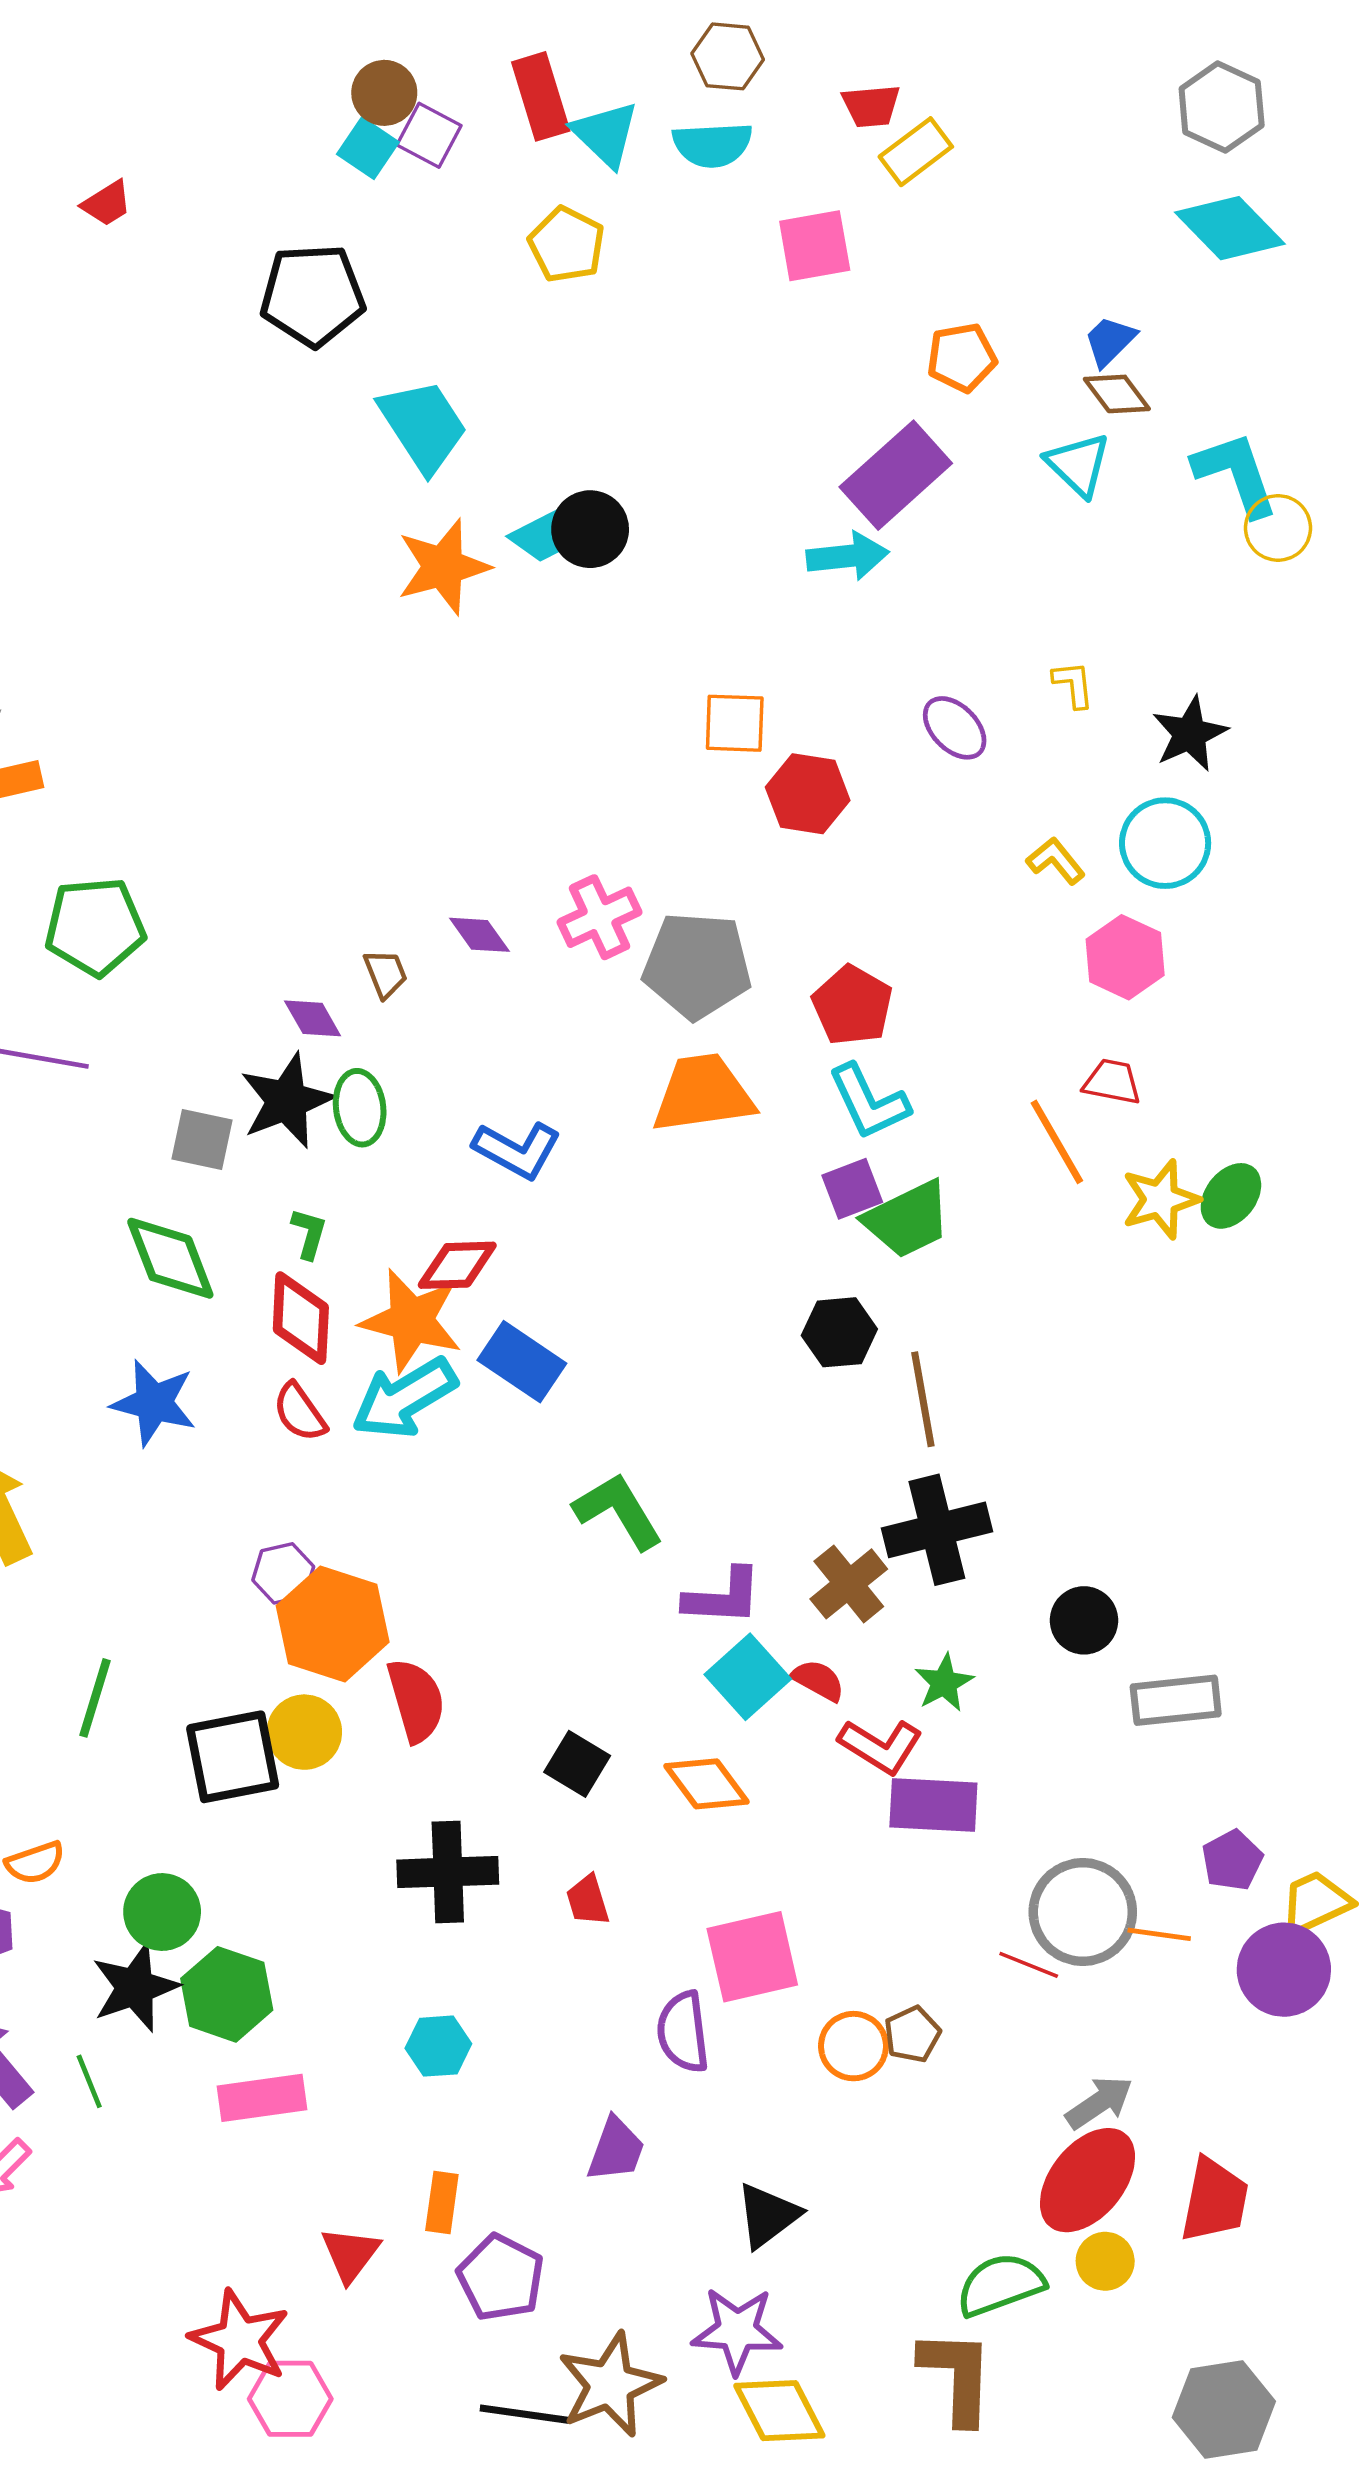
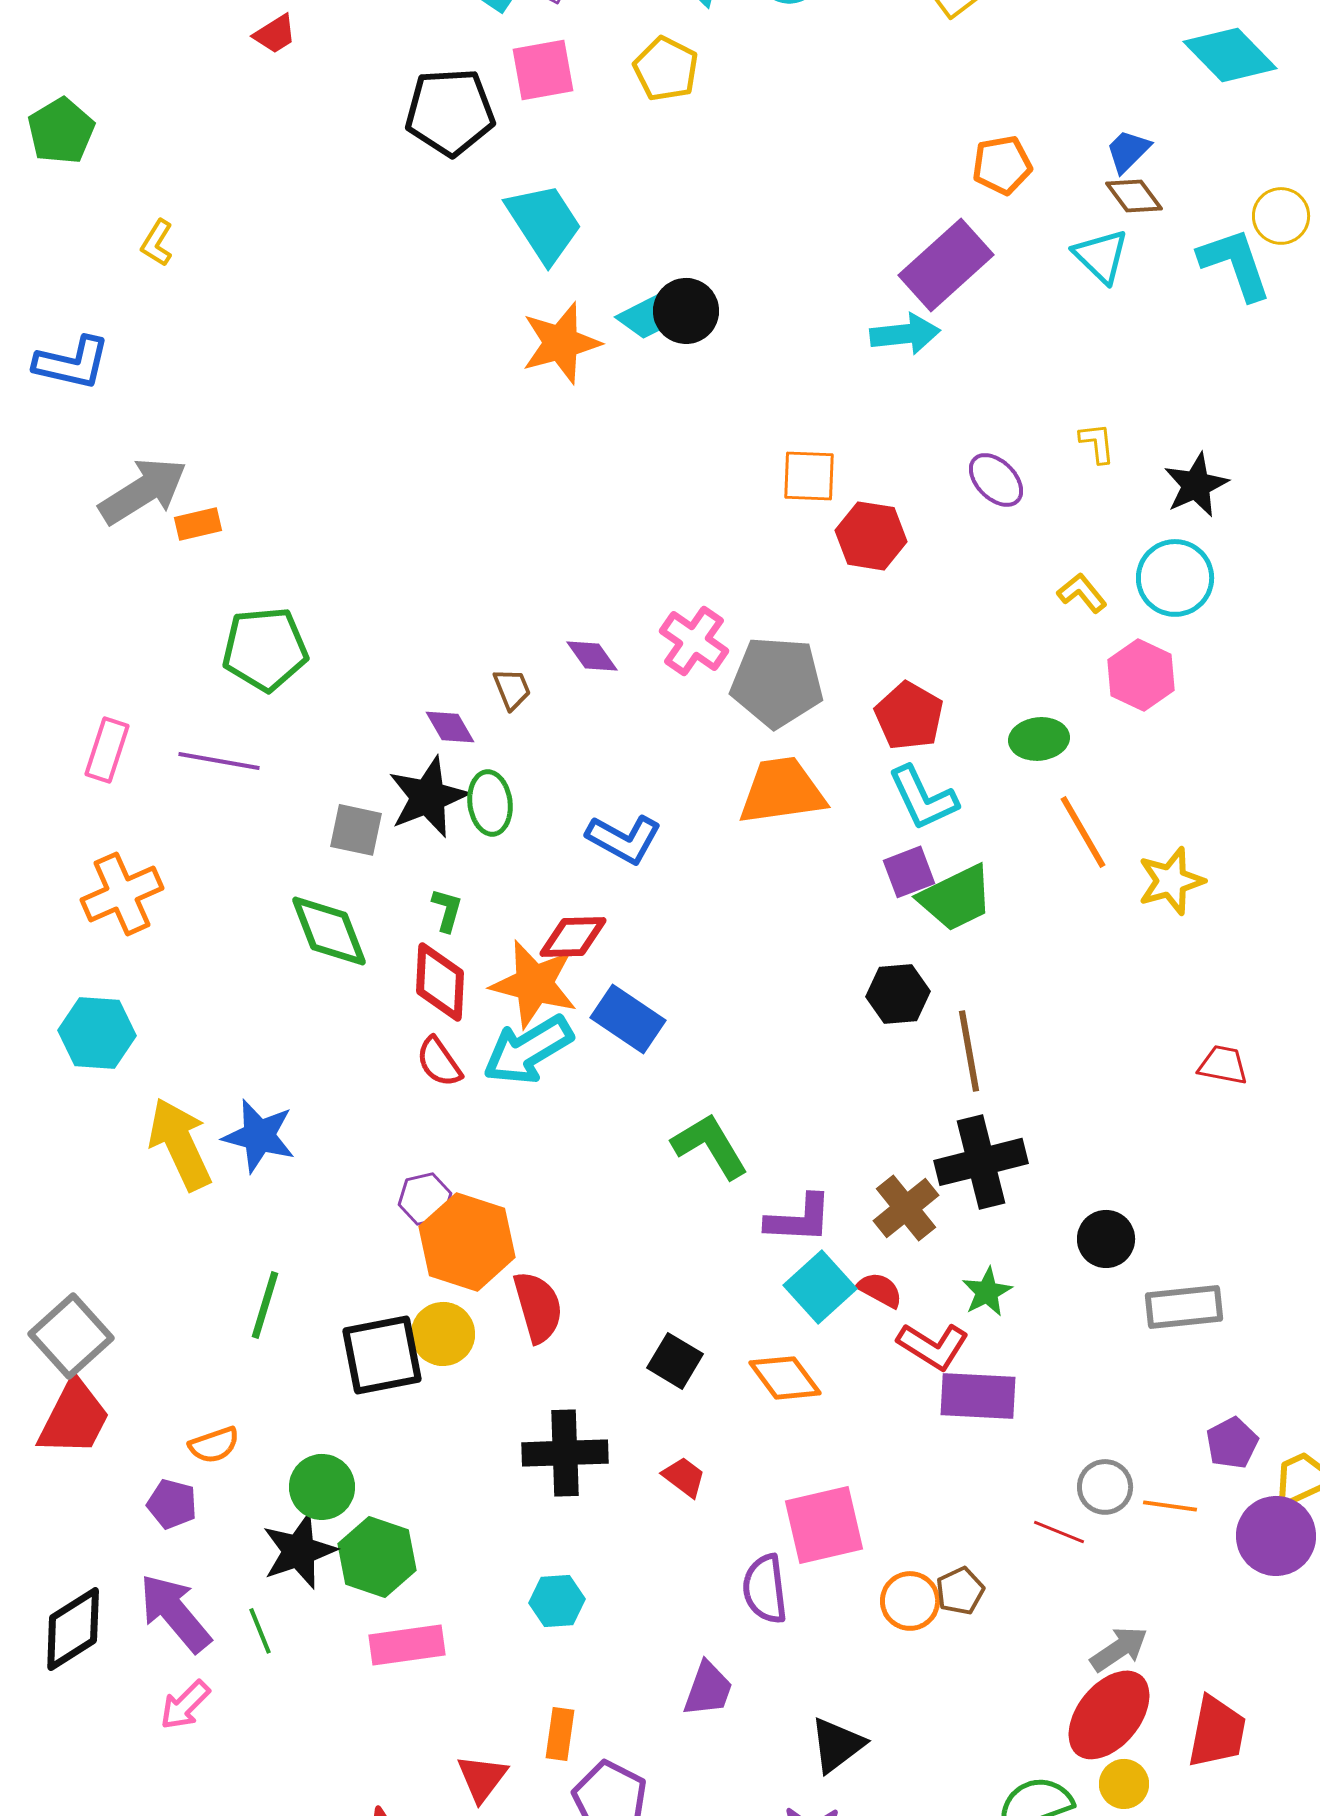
pink square: (815, 246) -> (543, 70), moved
yellow circle: (1278, 528) -> (1281, 216), moved
pink cross: (599, 917) -> (694, 641), turned -30
red trapezoid: (1112, 1082) -> (1223, 1065), moved
green ellipse: (1231, 1196) -> (1039, 739), moved, turned 46
blue star: (154, 1403) -> (259, 1136), moved
red trapezoid: (588, 1900) -> (684, 1477), turned 144
gray circle: (1083, 1912) -> (1105, 1487), size x0.6

